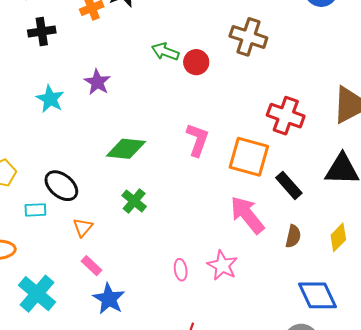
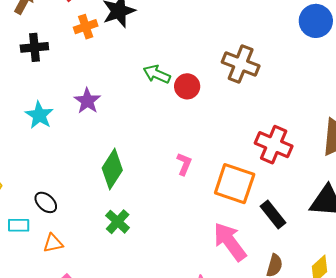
pink L-shape: (197, 140) -> (184, 164), size x0.7
green diamond: (126, 149) -> (112, 169), turned -66
black ellipse: (61, 186) -> (46, 202), size x0.7
orange triangle: (83, 227) -> (53, 243), moved, turned 35

